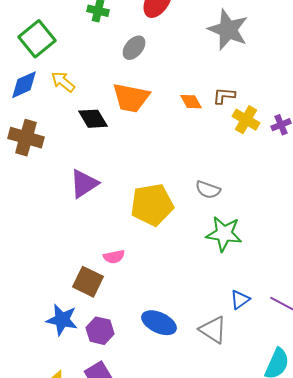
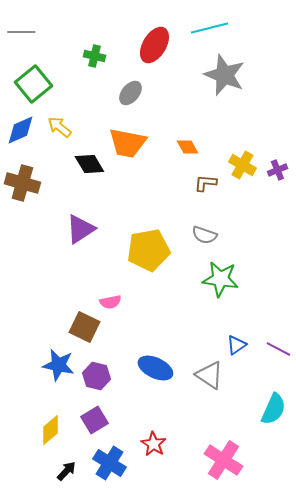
brown L-shape: (224, 96) -> (205, 183), moved

